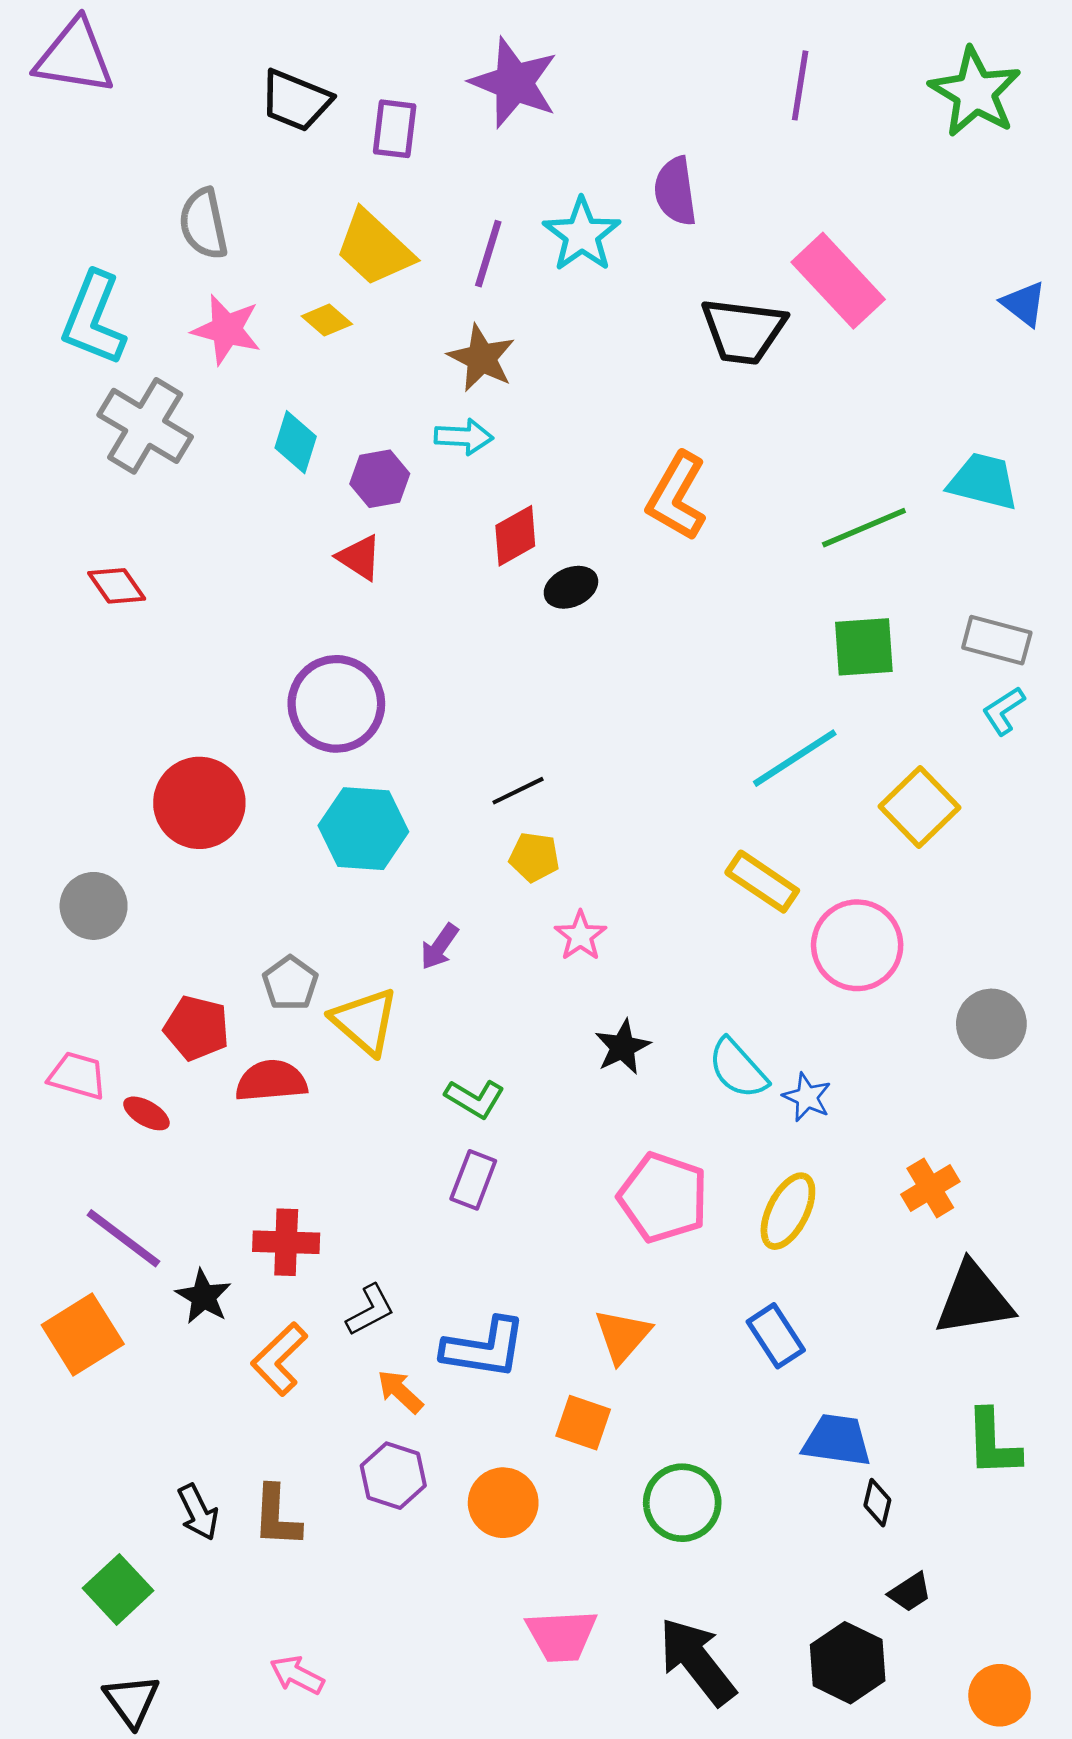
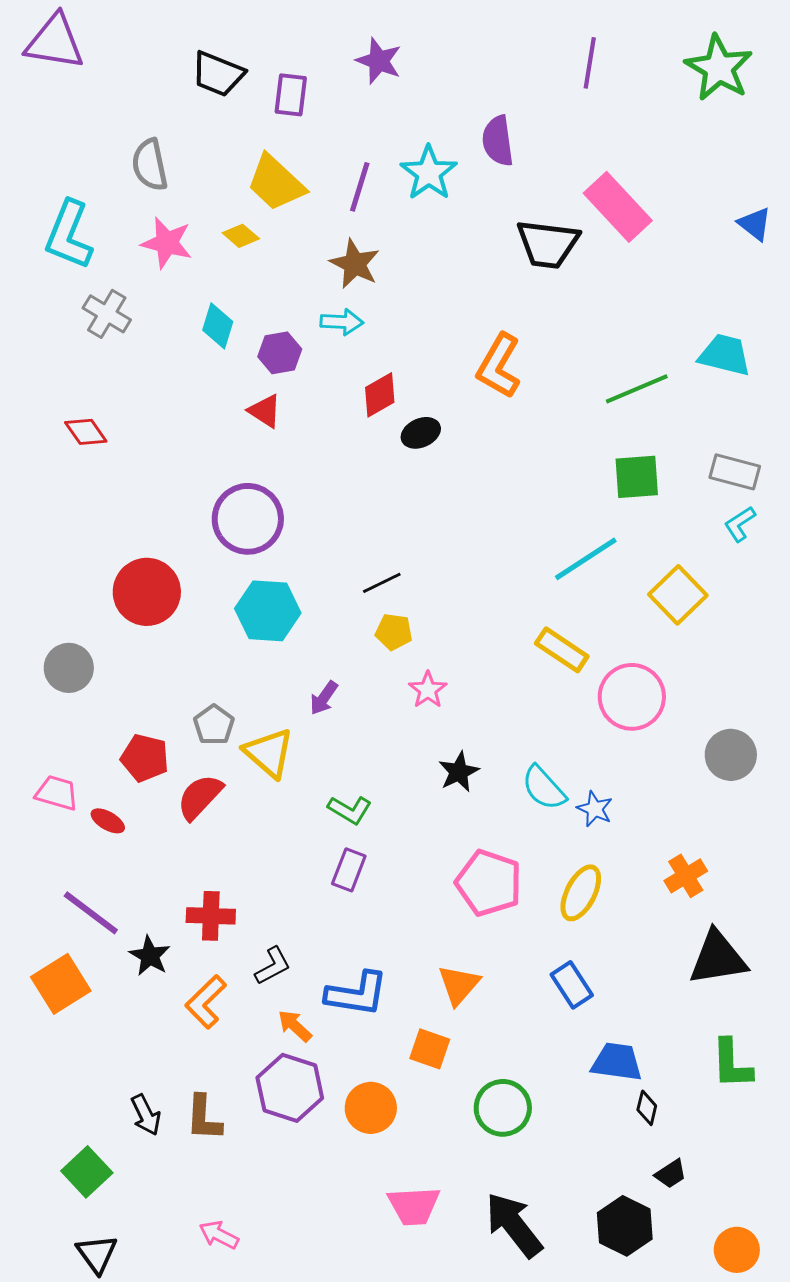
purple star: (514, 83) -> (379, 61), size x0.7
gray cross: (145, 426) -> (107, 314), size x0.7
red semicircle: (271, 1081) -> (200, 797), turned -42
purple hexagon: (393, 1476) -> (290, 1088), size x1.4

